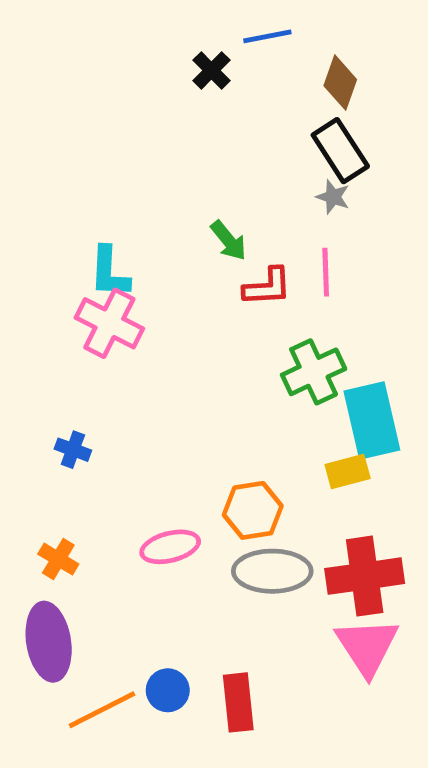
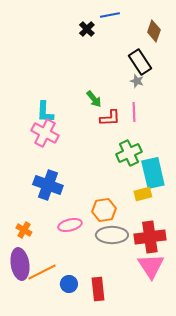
brown diamond: (340, 83) -> (154, 31), moved
blue cross: (73, 450) -> (48, 185), moved, size x2.0
orange line: (102, 710) -> (42, 272), moved

